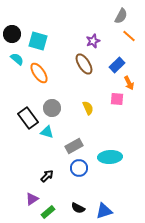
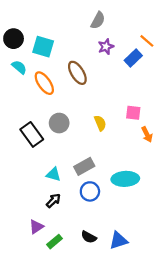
gray semicircle: (121, 16) -> (98, 20), moved
brown ellipse: (84, 64) -> (77, 73), moved
blue rectangle: (117, 65) -> (133, 58), moved
orange arrow: (129, 83) -> (147, 134), moved
cyan triangle: (47, 132) -> (53, 174), moved

